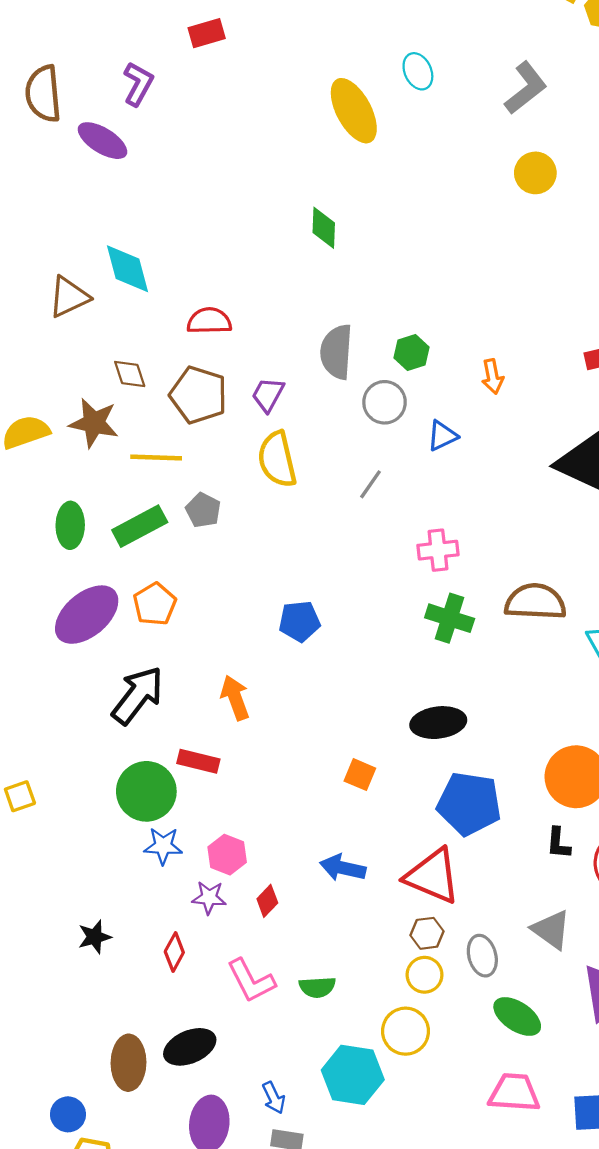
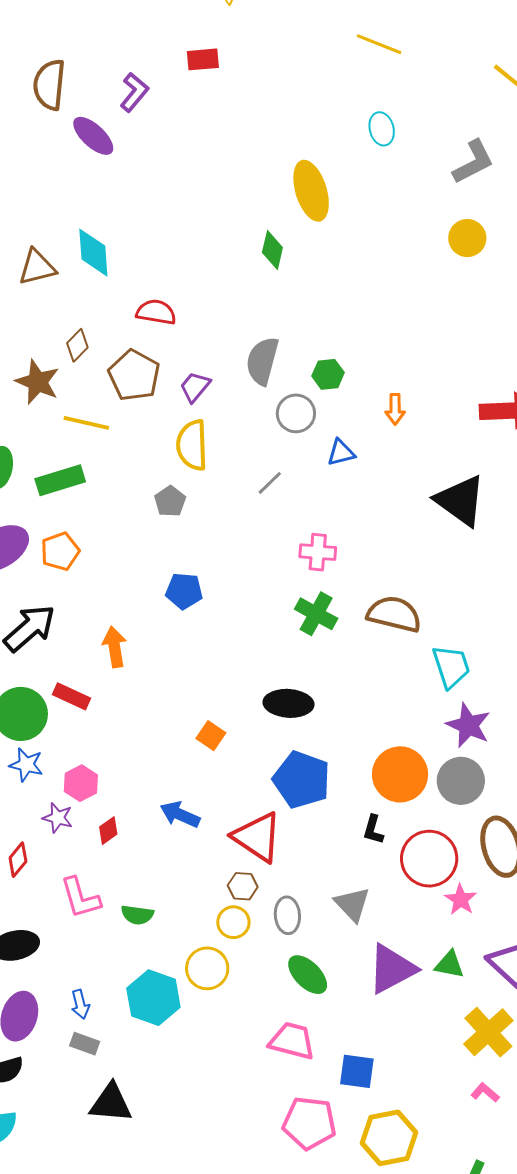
yellow ellipse: (354, 111) -> (311, 191), moved
brown diamond: (130, 374) -> (77, 345), turned 52
gray pentagon: (203, 510) -> (170, 501), moved

